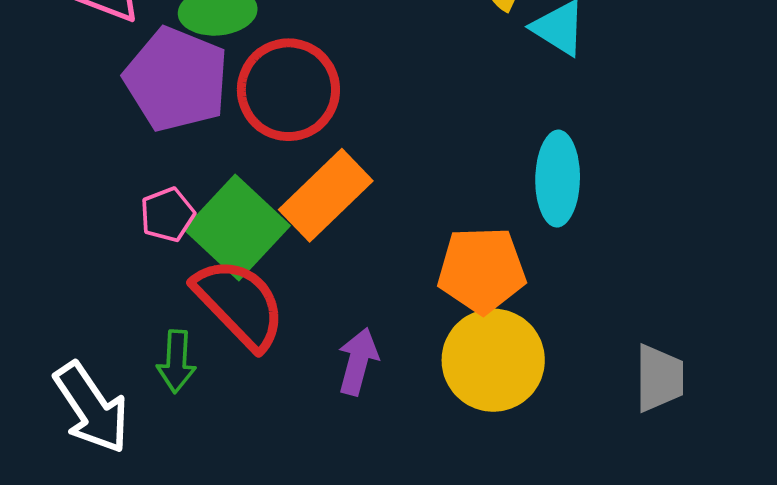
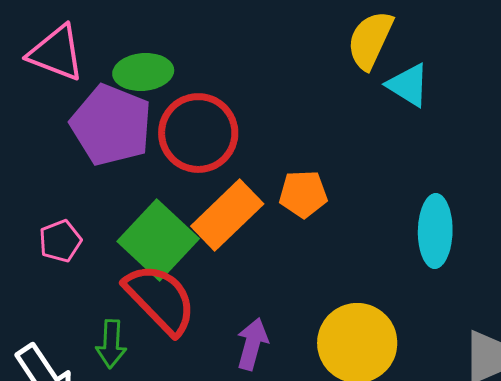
cyan ellipse: (558, 179) -> (435, 231), moved
pink pentagon: (167, 215) -> (60, 241), moved
orange pentagon: (482, 270) -> (303, 194), moved, size x0.7

